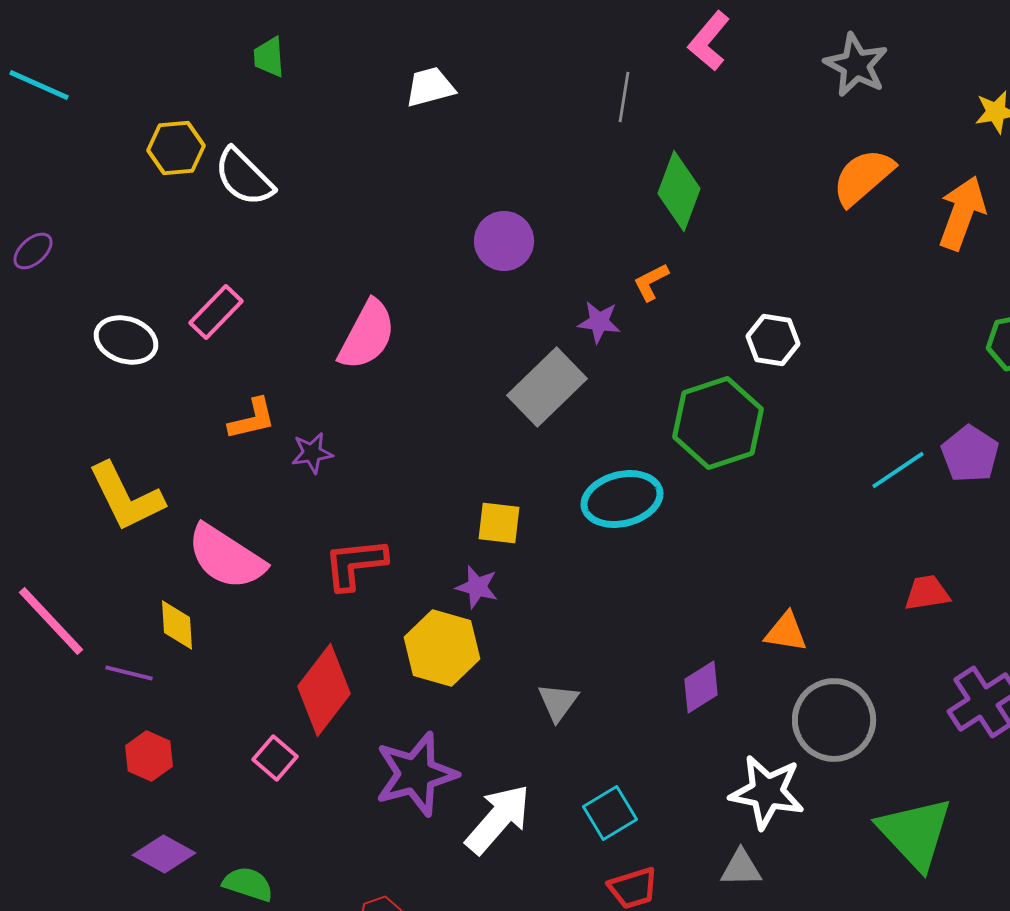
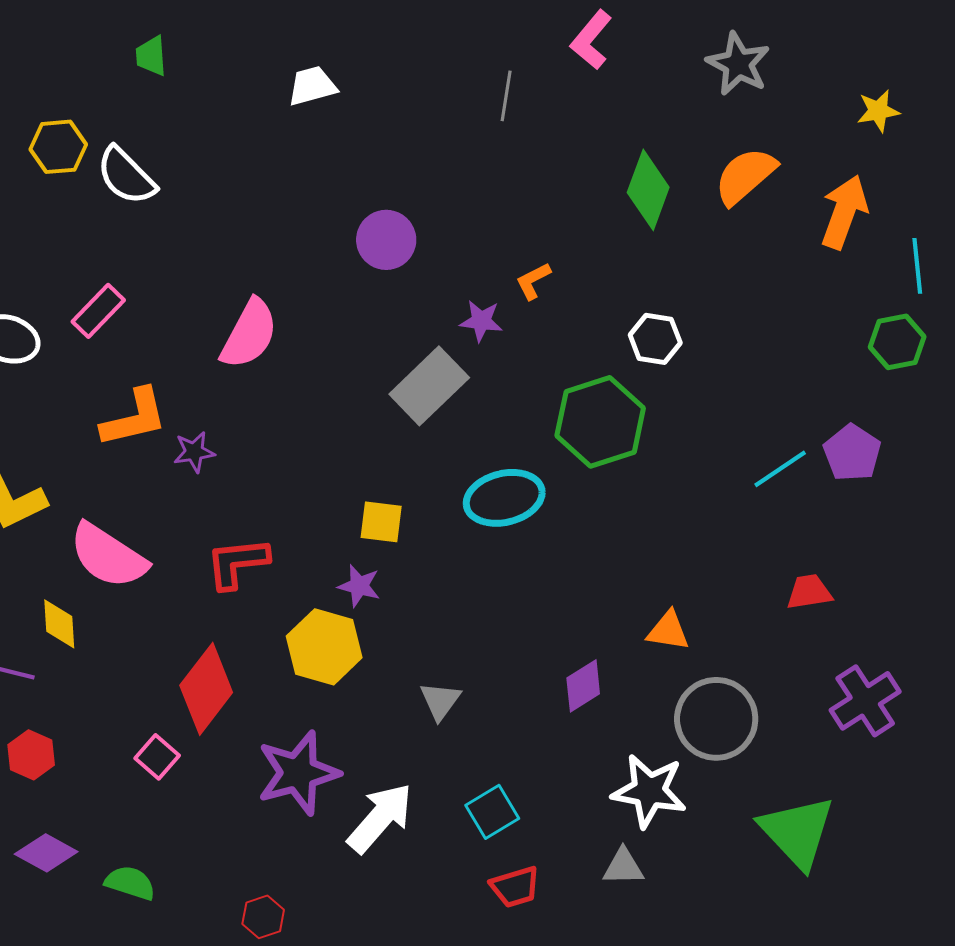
green diamond: (679, 191) -> (648, 190), moved
orange L-shape: (252, 419) -> (134, 418), size x1.4

